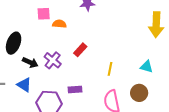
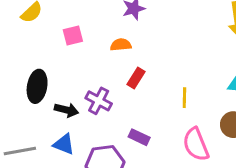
orange semicircle: (59, 24) -> (121, 45), moved
purple rectangle: (75, 89) -> (139, 137), turned 40

